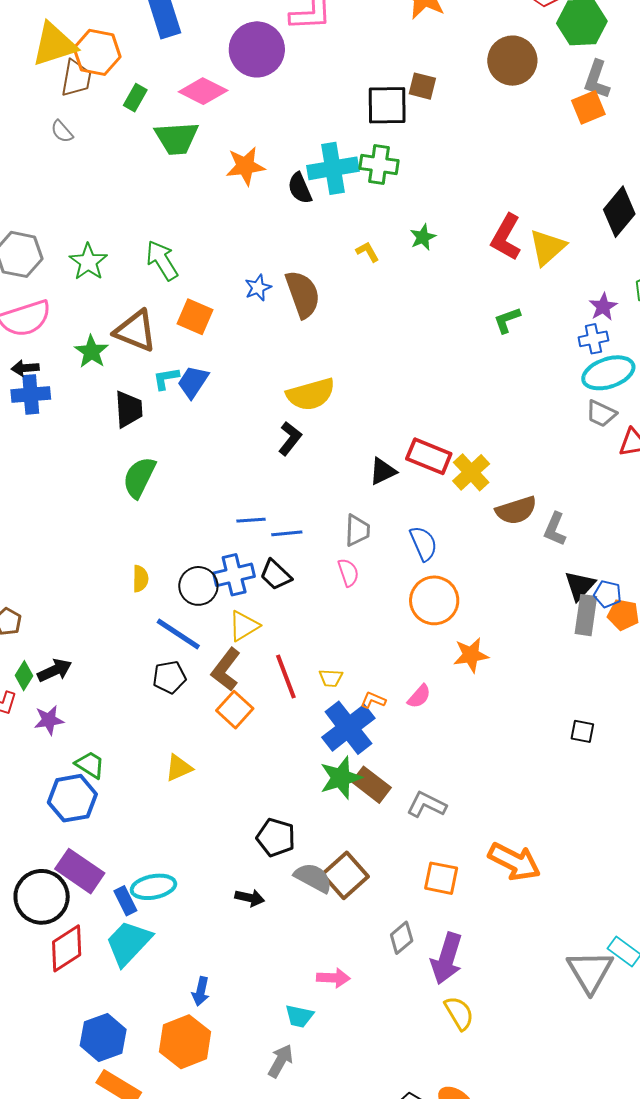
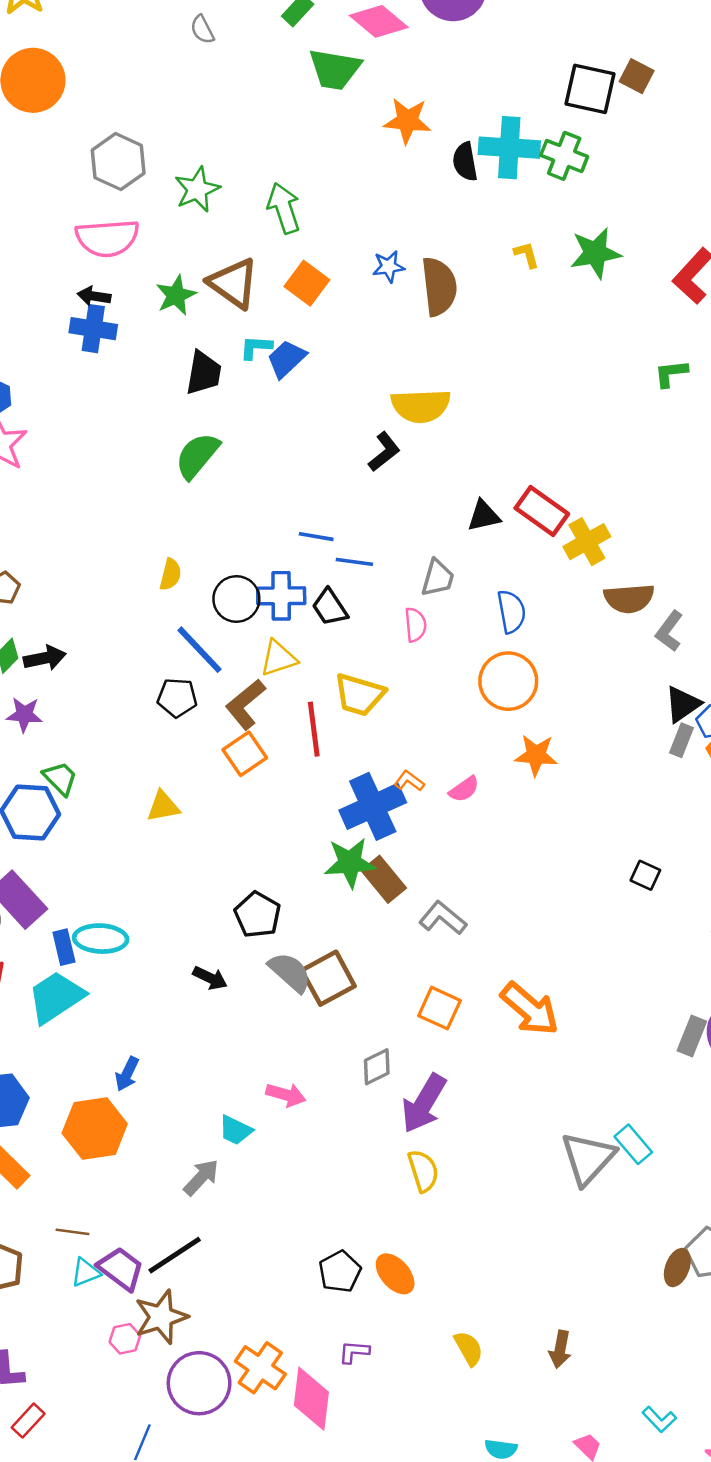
green star: (423, 237) -> (595, 253), size x1.6
gray rectangle: (586, 615) -> (682, 740), size x0.7
yellow trapezoid: (331, 678) -> (359, 695), moved, size x1.8

